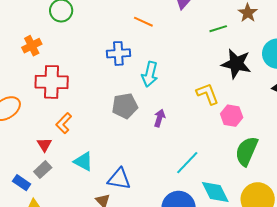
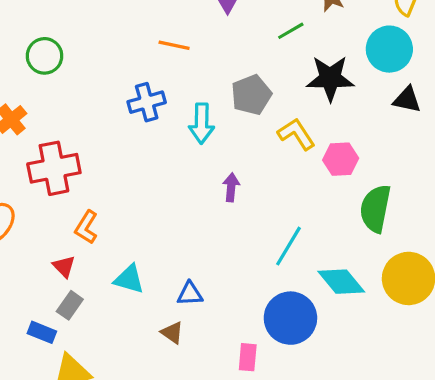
gray pentagon: (125, 106) -> (251, 95), moved
blue triangle: (119, 179) -> (190, 294), size x0.7

